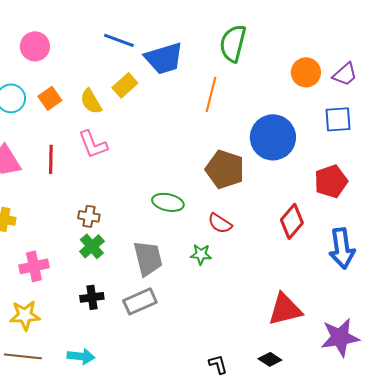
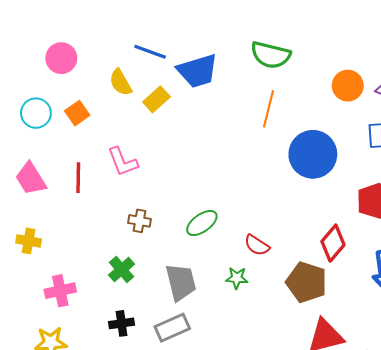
green semicircle: (233, 43) -> (271, 55), turned -90
orange line: (211, 94) -> (268, 109), moved
yellow semicircle: (91, 101) -> (120, 82), moved
brown pentagon: (225, 169) -> (307, 282), moved
green ellipse: (168, 202) -> (202, 223), turned -48
brown cross: (89, 216) -> (140, 221), moved

